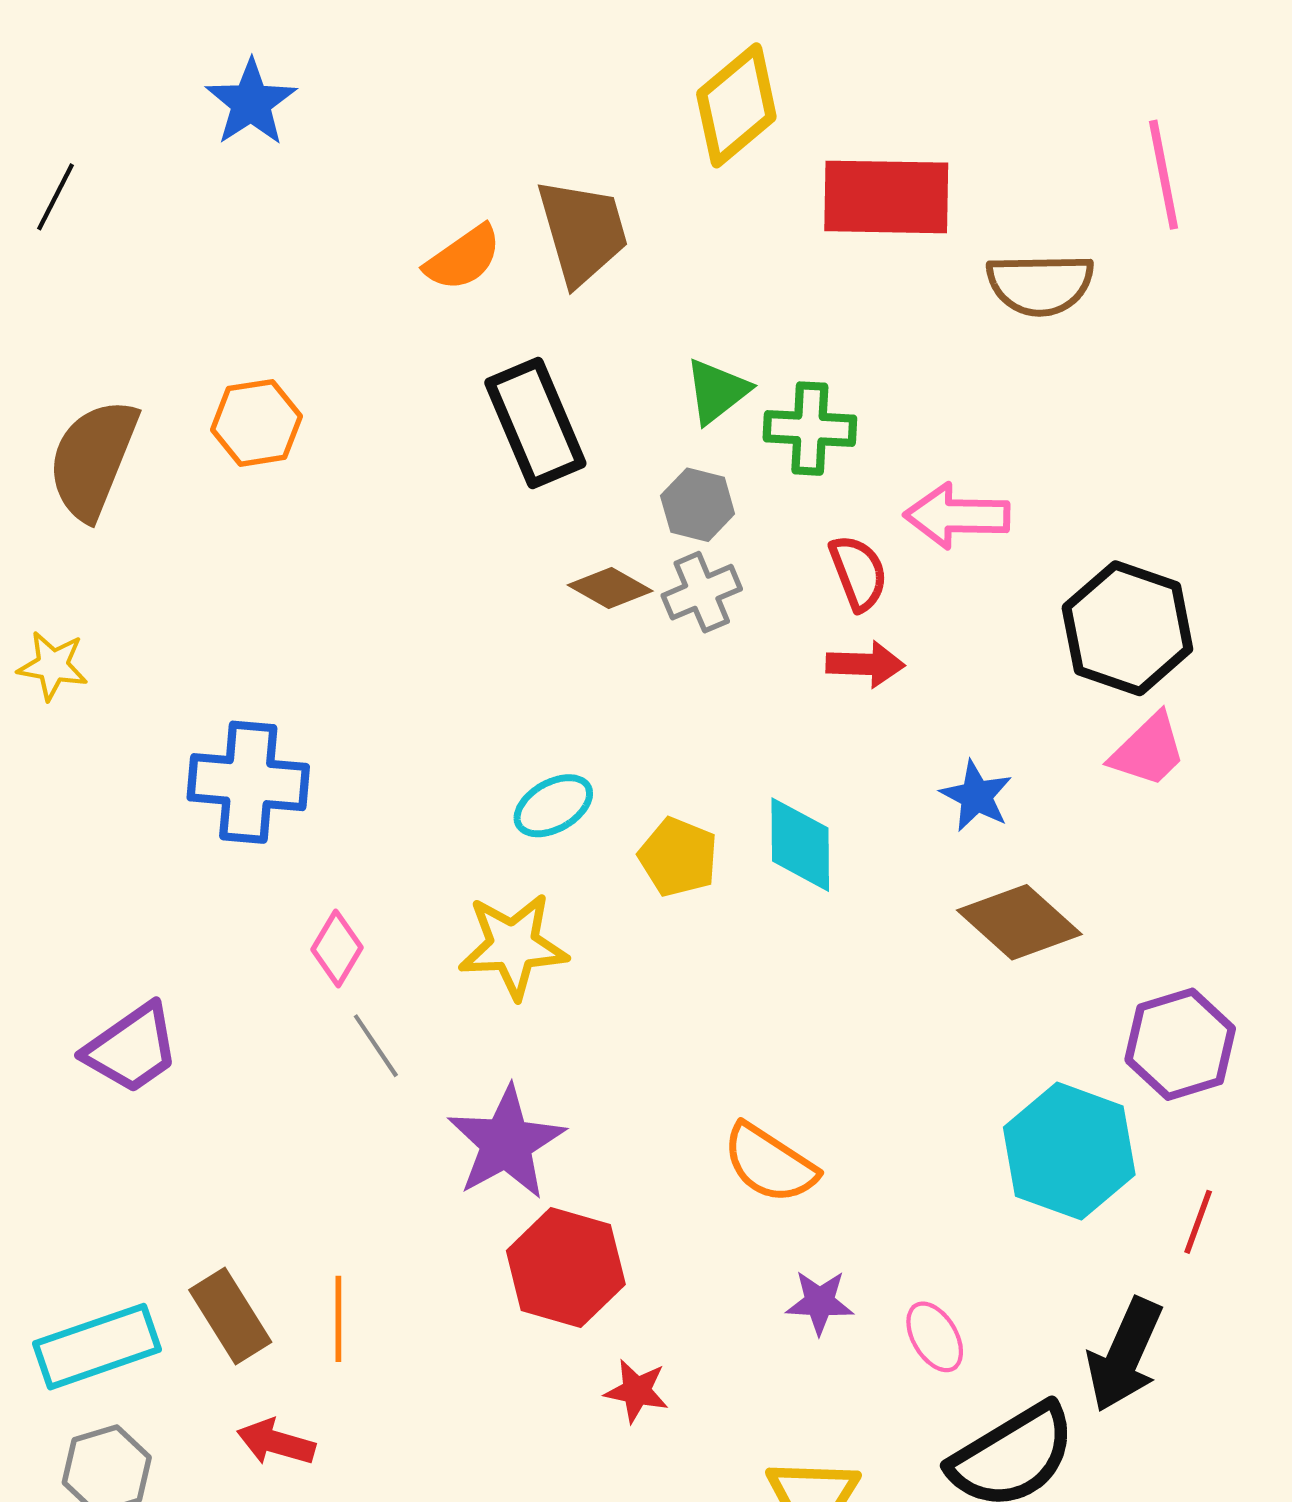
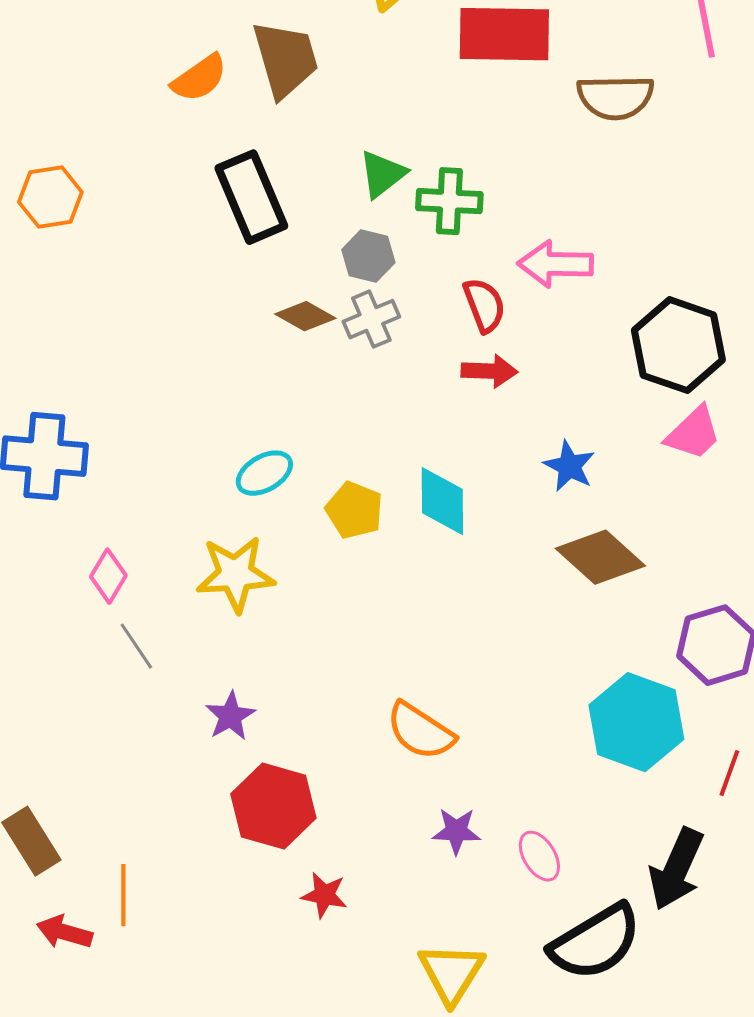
purple star: (506, 1143) -> (230, 716), size x0.6
orange line: (338, 1319) -> (123, 895), moved

